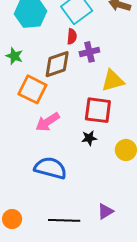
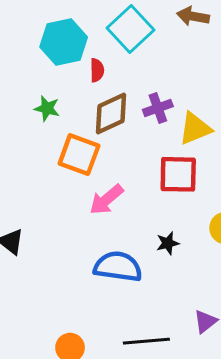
red semicircle: (72, 37) -> (97, 70), moved
purple cross: (89, 52) -> (158, 108), moved
black star: (89, 138) -> (168, 243), moved

